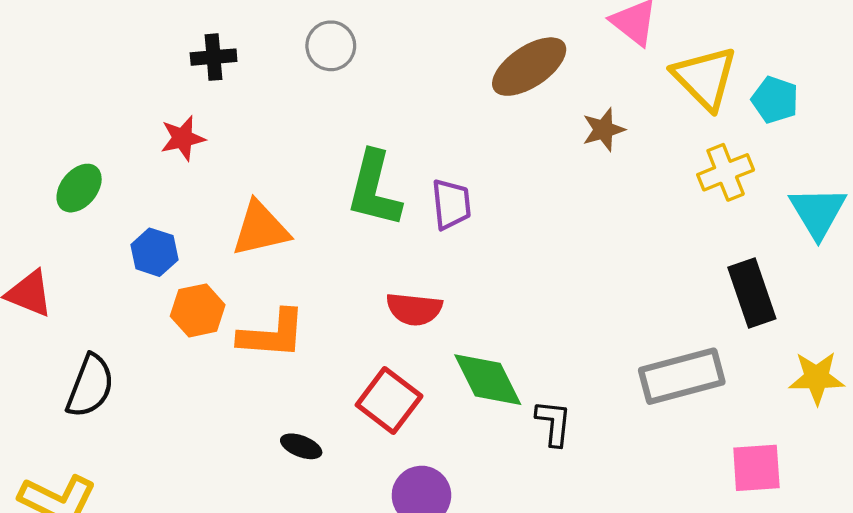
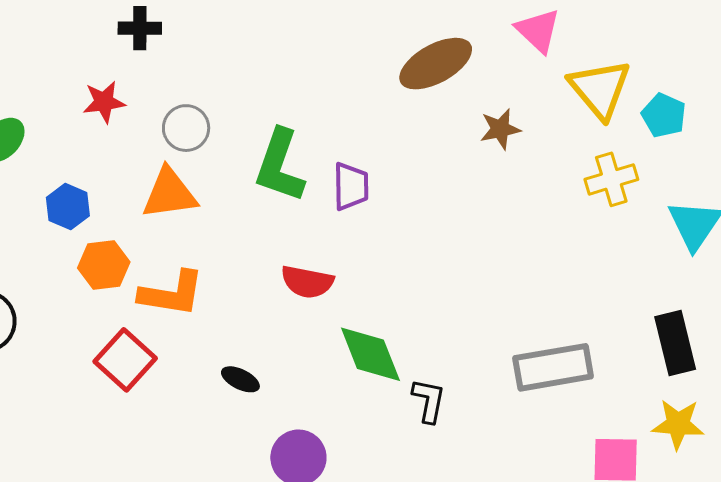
gray circle: (331, 46) -> (186, 128), moved
black rectangle: (752, 293) -> (675, 343), moved
yellow star: (817, 378) -> (678, 424), moved
red square: (389, 401) -> (125, 360), moved
black ellipse: (301, 446) -> (240, 379), moved

